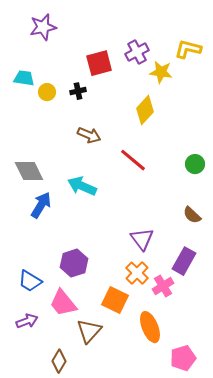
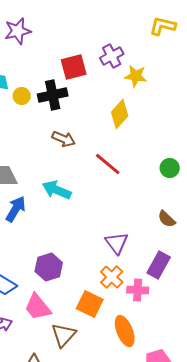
yellow L-shape: (188, 49) -> (163, 26), moved
black cross: (78, 91) -> (53, 95), size x1.8
pink cross: (163, 286) -> (138, 290), turned 35

